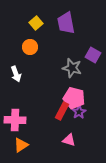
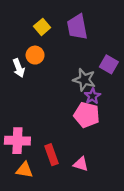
white arrow: (16, 74) -> (19, 68), moved
red rectangle: (62, 111) -> (51, 155), moved, turned -48
purple star: (79, 112) -> (92, 96), moved
orange triangle: (21, 145) -> (24, 170), turned 42

